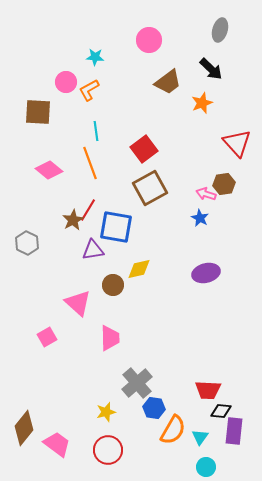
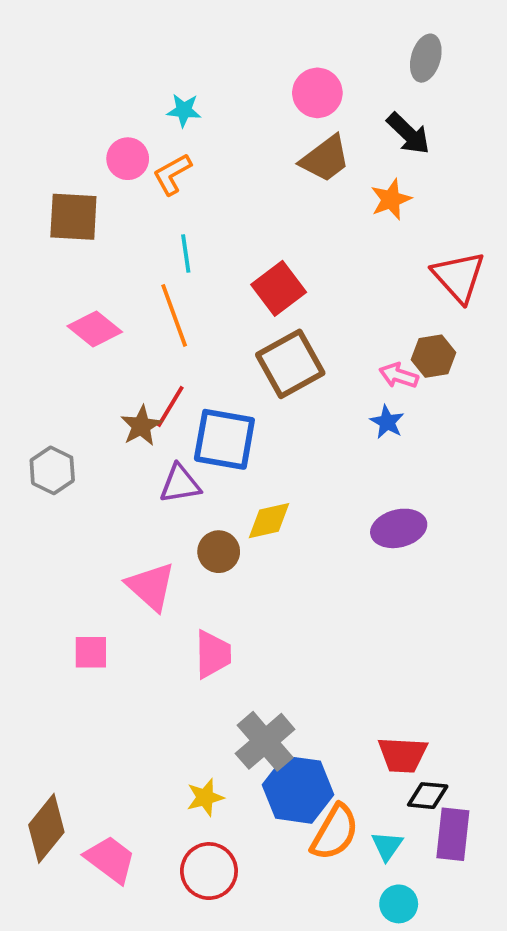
pink circle: (149, 40) -> (317, 93), moved
pink square: (47, 337) -> (91, 652), turned 30
blue hexagon: (154, 408) -> (298, 790), size x1.6

